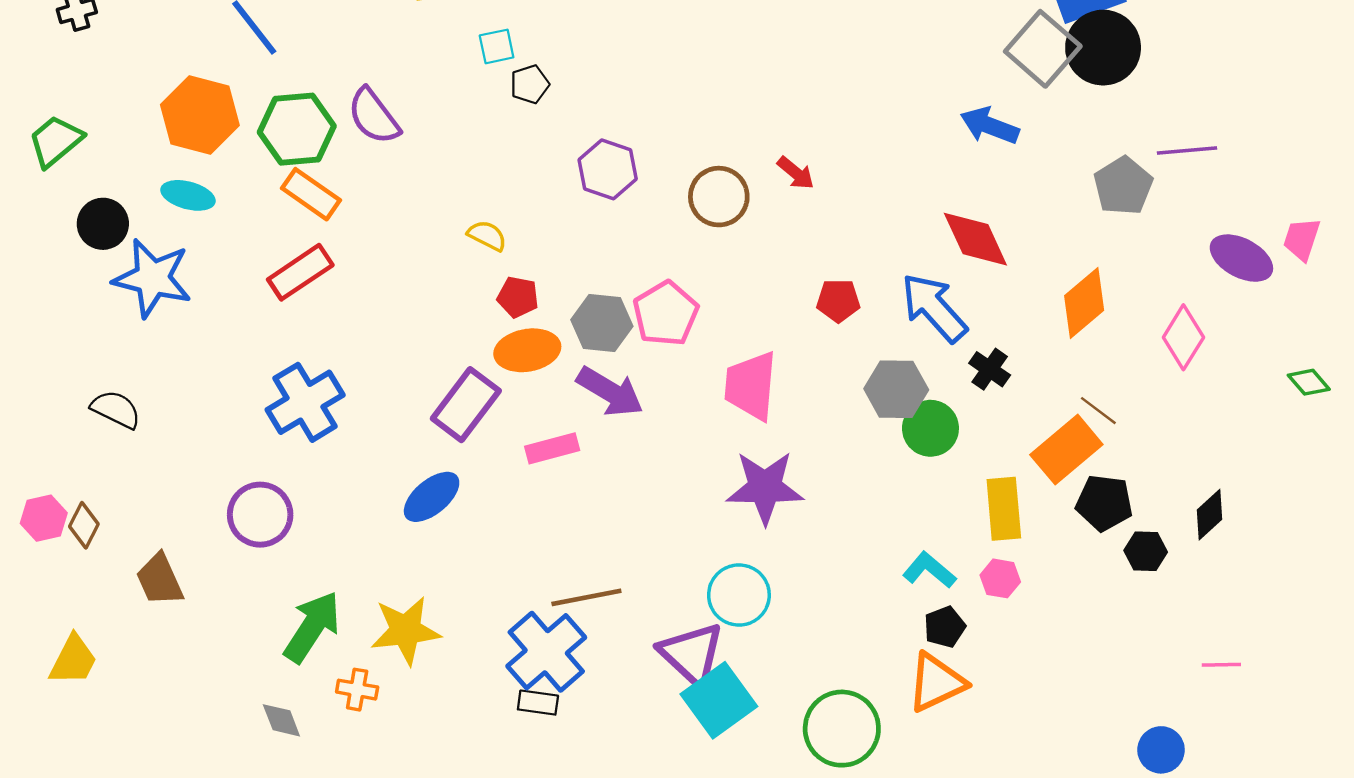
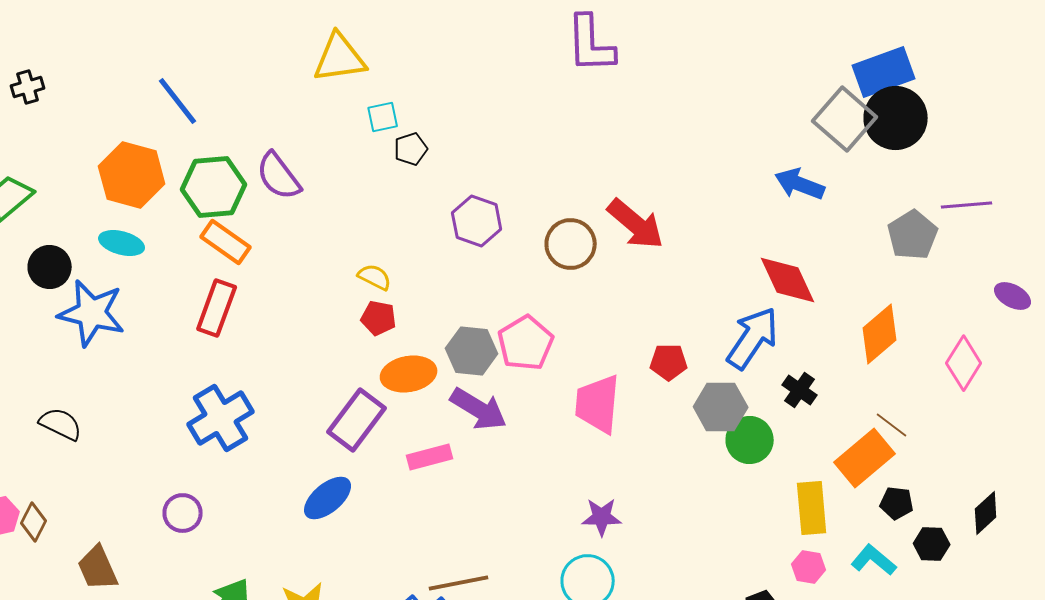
red arrow: (796, 173) -> (636, 224), size x1.8
purple ellipse: (1241, 258) -> (1013, 296), size x0.7
red rectangle: (300, 272) -> (217, 308), turned -36
red pentagon: (518, 297) -> (379, 318), moved
red pentagon: (838, 301) -> (669, 362), moved
blue arrow: (934, 308) -> (753, 338), turned 76
purple star: (765, 487) -> (602, 517), moved, size x0.6
black pentagon: (1104, 503) -> (897, 503), size x0.7
purple circle: (260, 515) -> (183, 513), size x0.7
cyan L-shape: (929, 570) -> (874, 560), moved

